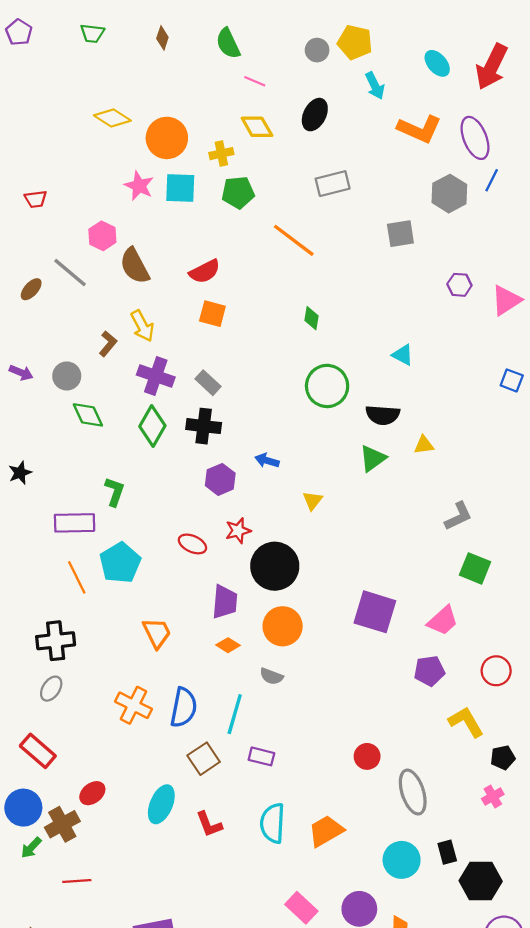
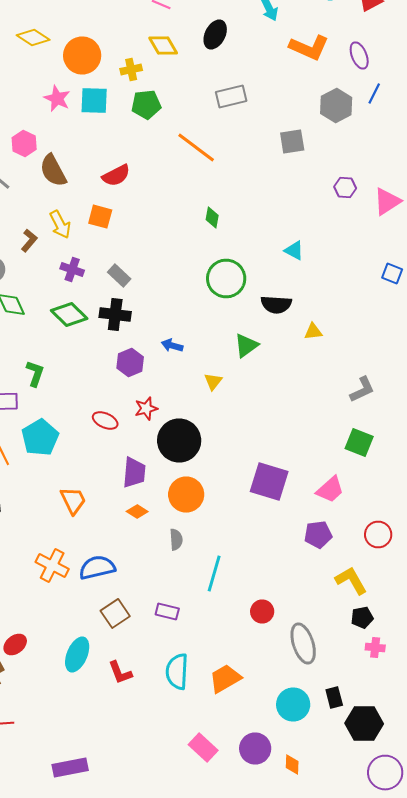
purple ellipse: (475, 138) -> (359, 56), size x0.7
orange square: (212, 314) -> (100, 216), moved
purple cross: (156, 376) -> (72, 270), size x0.7
green diamond: (152, 426) -> (69, 314), turned -75
green triangle: (373, 458) -> (246, 346), moved
gray L-shape: (458, 516) -> (362, 390), moved
gray semicircle: (271, 676) -> (176, 540), turned -115
blue semicircle: (184, 707) -> (97, 568), turned -114
cyan line: (235, 714) -> (214, 574), moved
black pentagon: (503, 758) -> (362, 618), moved
pink cross: (493, 796) -> (375, 648), turned 36

